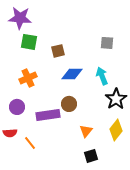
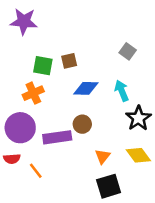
green square: (29, 42) -> (43, 66), moved
gray square: (107, 43) -> (128, 51), turned 32
purple circle: (17, 107) -> (20, 128), size x1.6
yellow diamond: (116, 130) -> (138, 155), turned -75
black square: (91, 156) -> (109, 186), size x1.5

